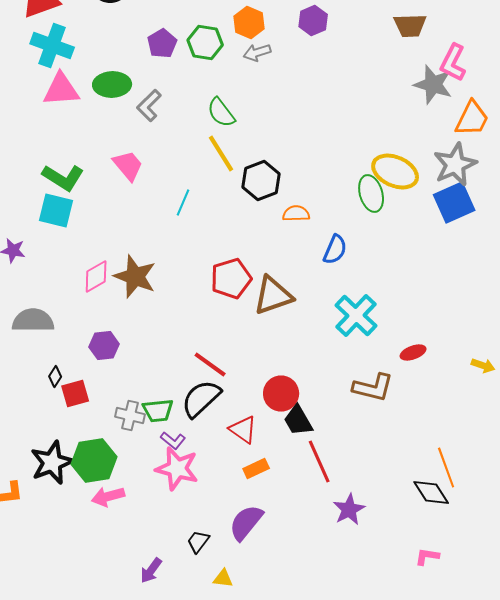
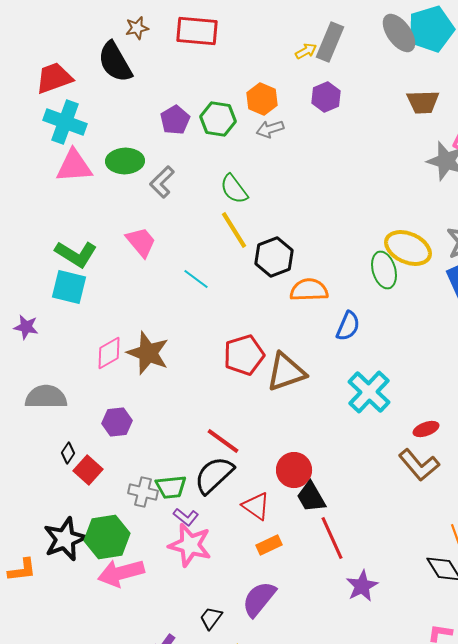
cyan line: (183, 202) -> (196, 279), turned -76
orange semicircle: (296, 214) -> (309, 290), size x1.4
brown L-shape: (373, 388) -> (419, 465), moved, turned 36
red square: (75, 394) -> (88, 470), turned -32
pink arrow: (108, 496) -> (121, 573), size x1.4

